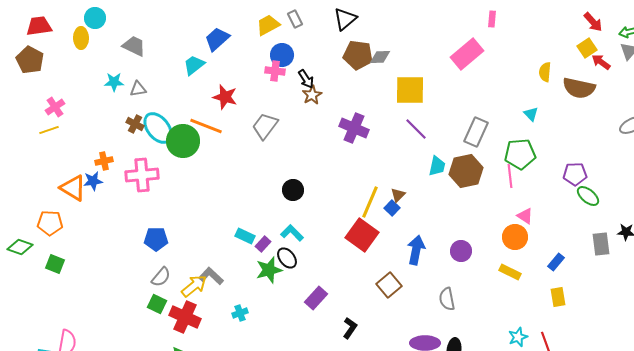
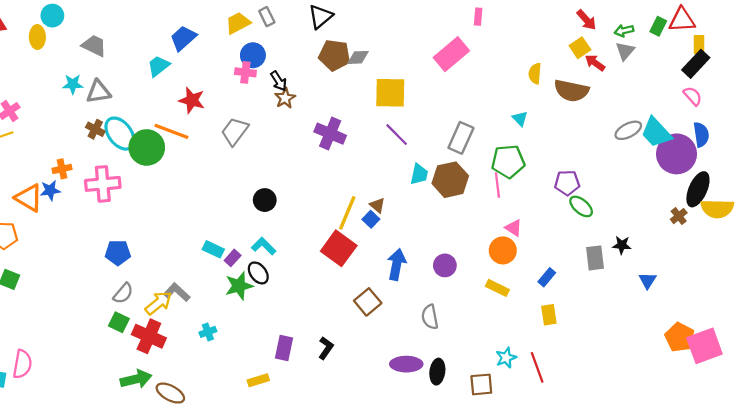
gray triangle: (138, 89) -> (98, 92), size x1.4
brown triangle: (398, 195) -> (377, 205), turned -35
purple rectangle: (316, 298) -> (284, 348), moved, turned -30

